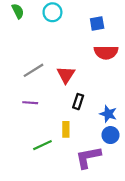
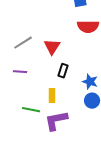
green line: (42, 145) -> (31, 110), turned 36
purple L-shape: (88, 157) -> (56, 121), moved

